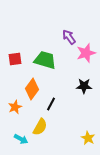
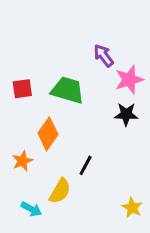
black star: (84, 86) -> (126, 114), moved
black line: (51, 104) -> (86, 165), moved

